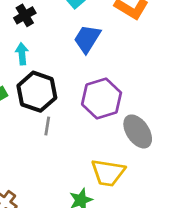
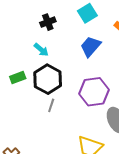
cyan arrow: (22, 54) -> (41, 50), turned 126

